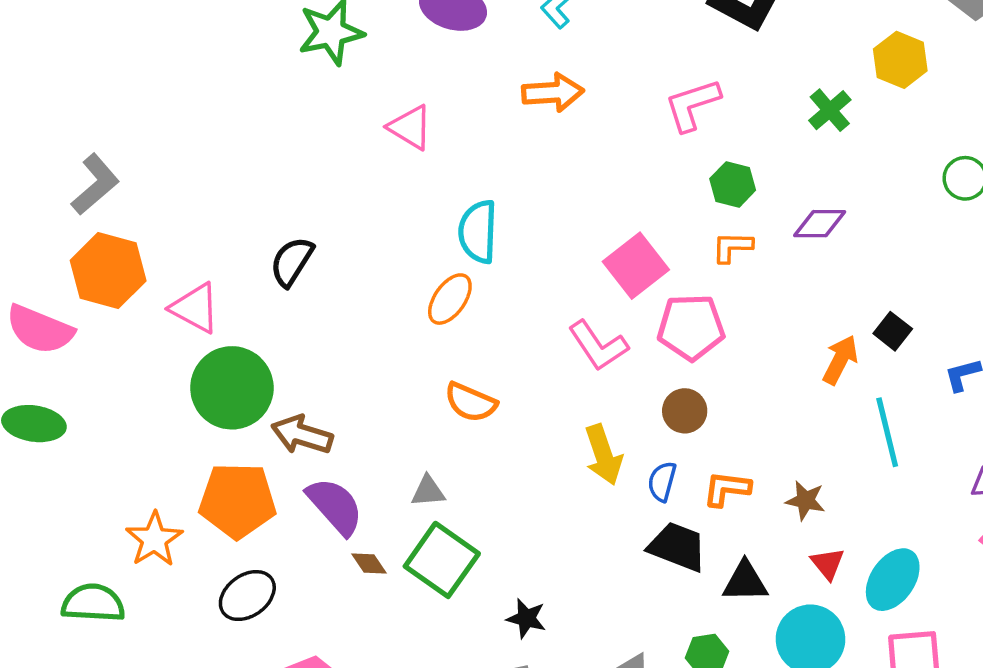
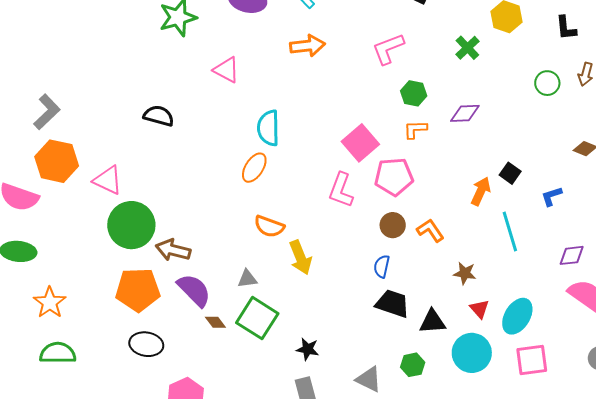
black semicircle: (292, 262) -> (159, 116), moved, turned 76
pink L-shape: (598, 346) -> (341, 190), turned 57
yellow arrow: (603, 455) -> (300, 257), moved
orange L-shape: (727, 489) -> (430, 230), moved, turned 52
orange star: (154, 539) -> (50, 303), moved
black ellipse: (247, 596) -> (146, 344), turned 48

